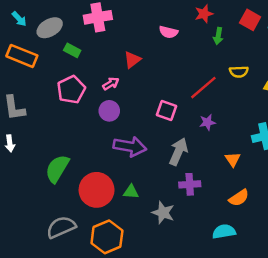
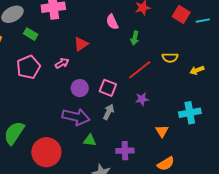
pink semicircle: (168, 32) -> (112, 22), turned 49
green arrow: (218, 36) -> (135, 38), moved
purple circle: (109, 111) -> (80, 88), moved
gray arrow: (178, 152) -> (109, 112), moved, size x0.7
green triangle: (131, 192) -> (90, 140), moved

